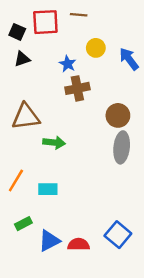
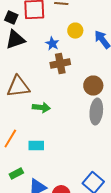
black triangle: (22, 59) -> (15, 40), size x1.5

